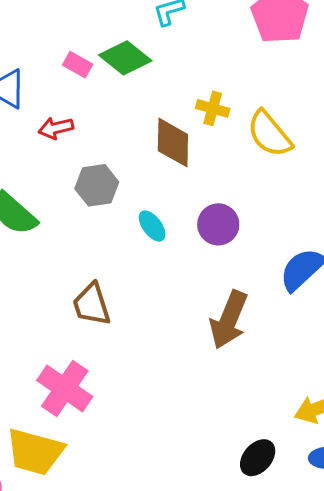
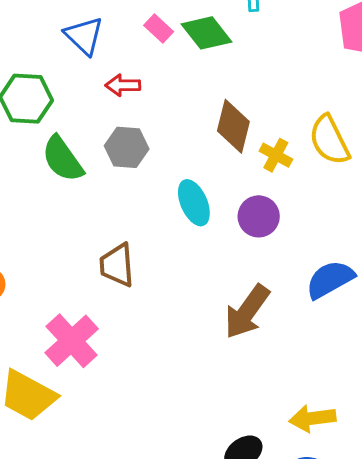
yellow cross: (213, 108) -> (276, 155), moved
gray hexagon: (97, 185) -> (127, 147), moved
cyan ellipse: (152, 226) -> (194, 203), size x1.4

